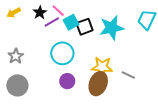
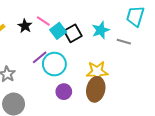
purple line: (52, 22) -> (40, 57), moved
cyan star: (112, 28) -> (101, 30), size x0.7
gray line: (128, 75) -> (124, 42), moved

